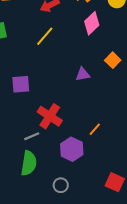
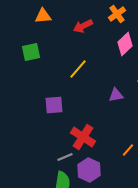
yellow line: (45, 36) -> (78, 69), moved
purple hexagon: (72, 149) -> (89, 170), moved

